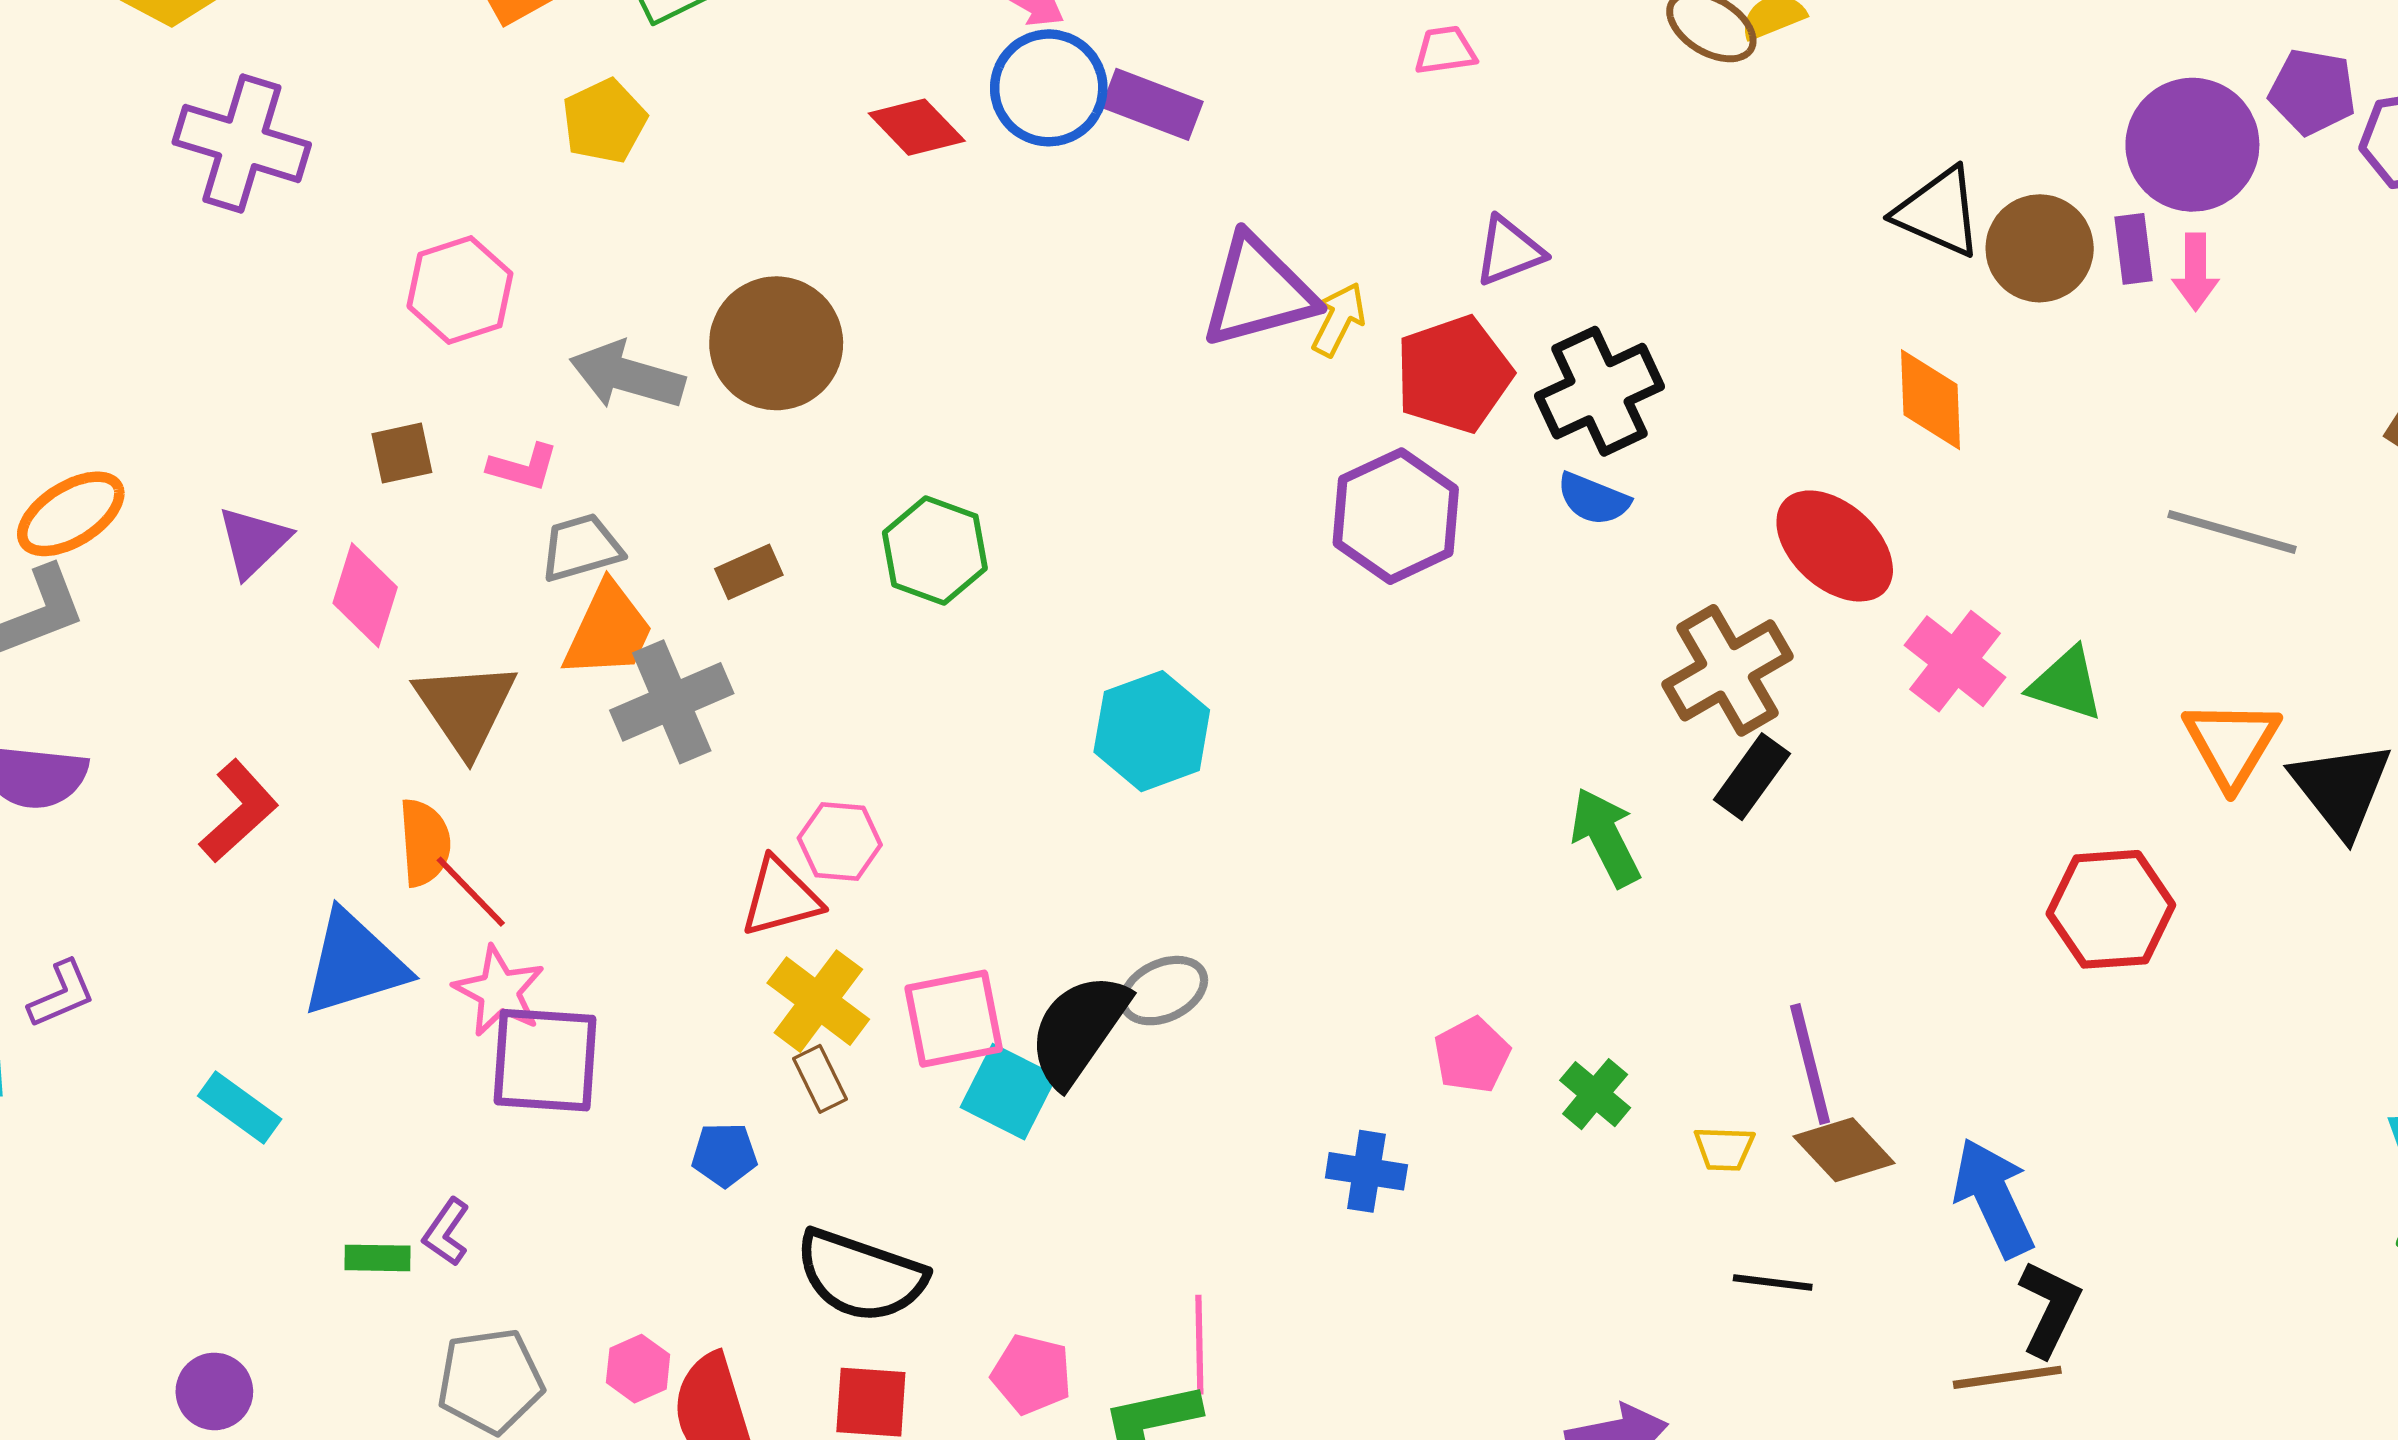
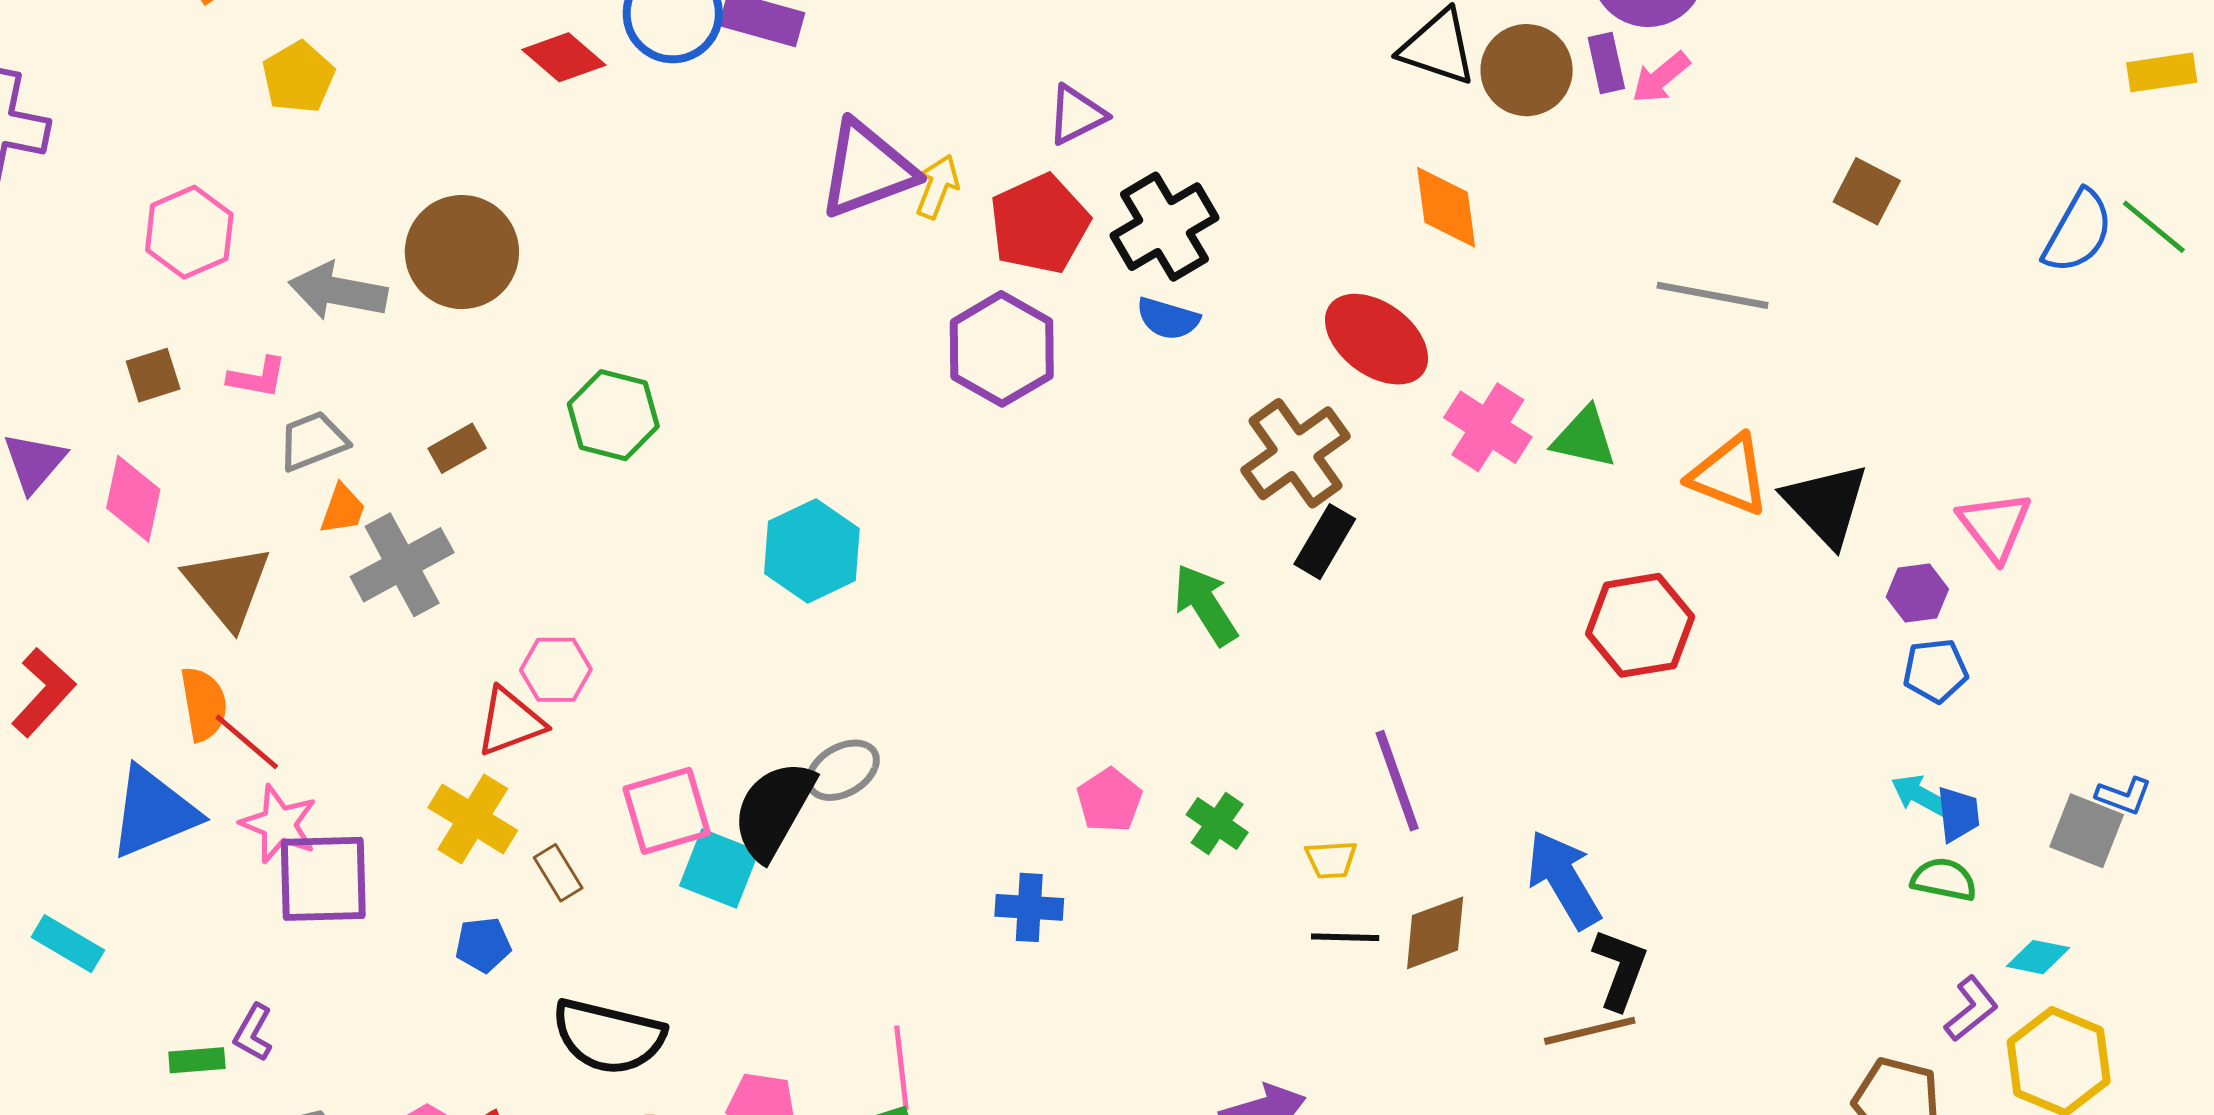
pink arrow: (2196, 272) -> (1661, 78), turned 56
orange trapezoid: (608, 631) -> (343, 509), size x0.6
orange triangle: (2232, 744) -> (1729, 475), turned -34
yellow cross: (818, 1001) -> (473, 819), moved
brown diamond: (1844, 1150) -> (1435, 933), moved, turned -62
black line: (1773, 1283) -> (1345, 937), moved

